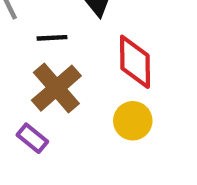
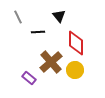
brown cross: (56, 88) -> (51, 62), moved

